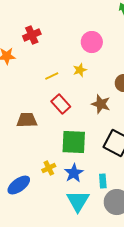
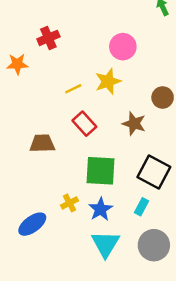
yellow star: (80, 70) -> (108, 81), size x1.5
cyan rectangle: (103, 181) -> (141, 207), moved, turned 32

